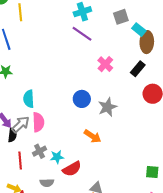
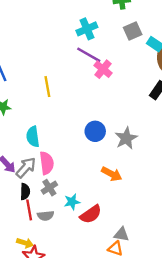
yellow line: (20, 12) -> (47, 87), moved
pink cross: (105, 64) -> (103, 69), moved
black semicircle: (12, 135) -> (25, 192), moved
gray cross: (40, 151) -> (49, 188), moved
gray semicircle: (47, 183) -> (46, 216), moved

